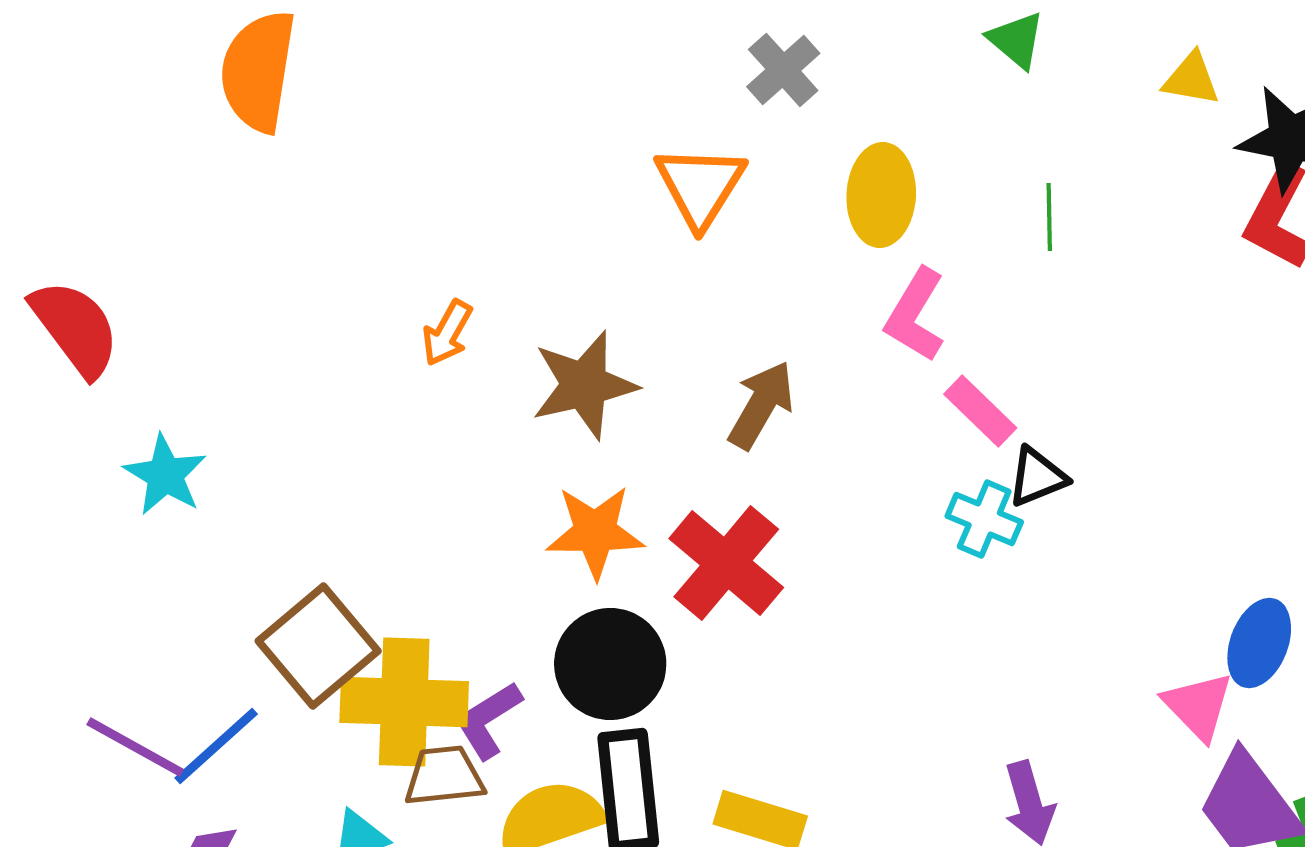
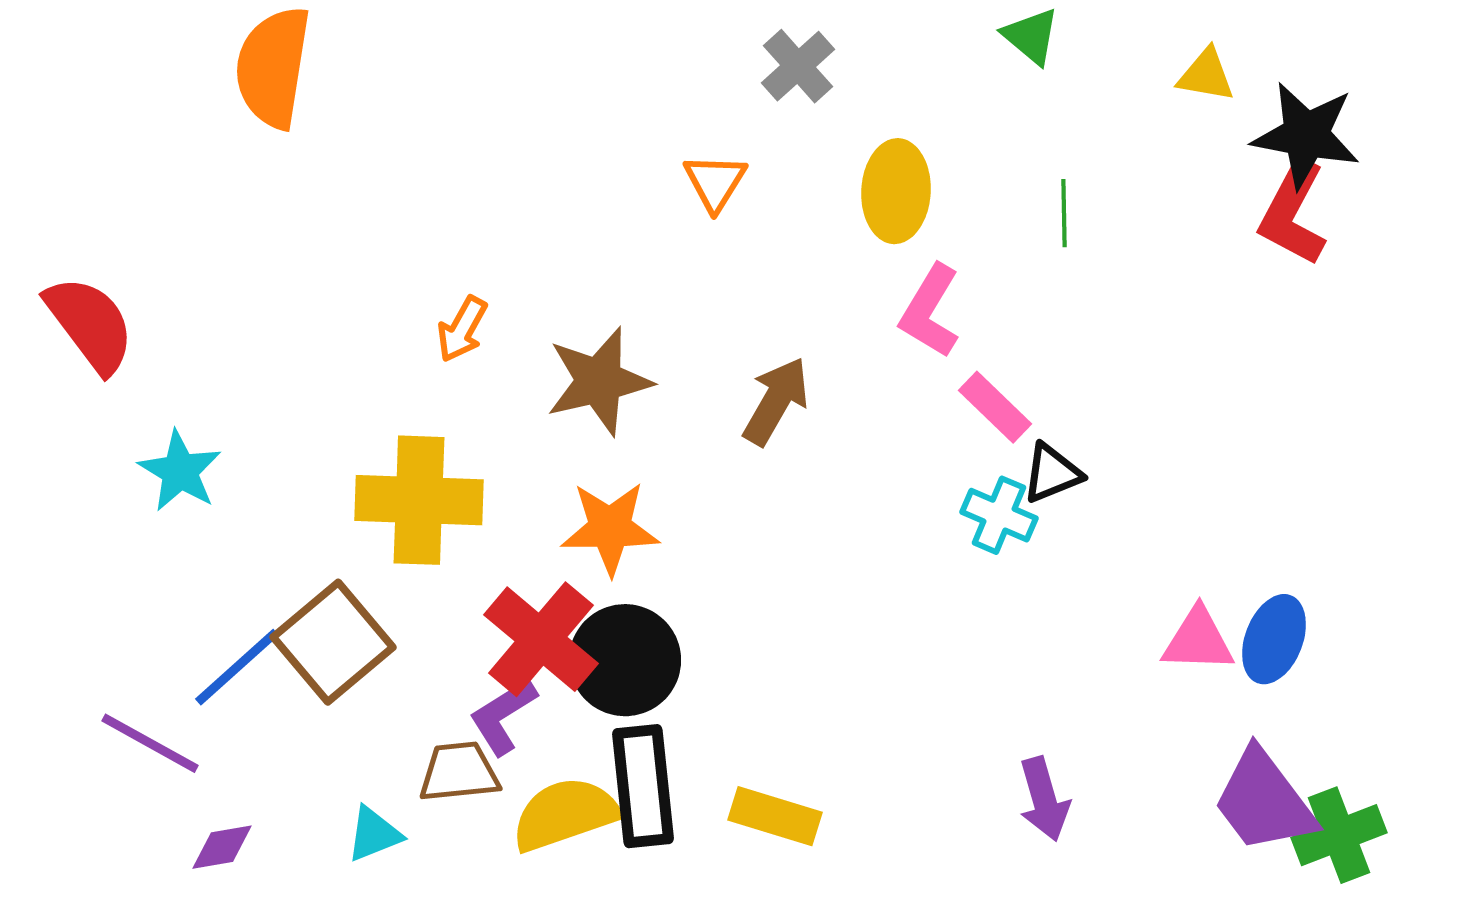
orange triangle: (700, 186) -> (715, 182), size x0.7
red cross: (726, 563) -> (541, 639), moved
yellow cross: (404, 702) -> (419, 500), moved
pink triangle: (1198, 706) -> (1198, 640), moved, turned -44
blue line: (216, 746) -> (237, 667), moved

